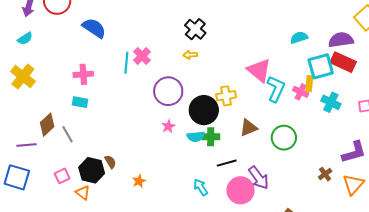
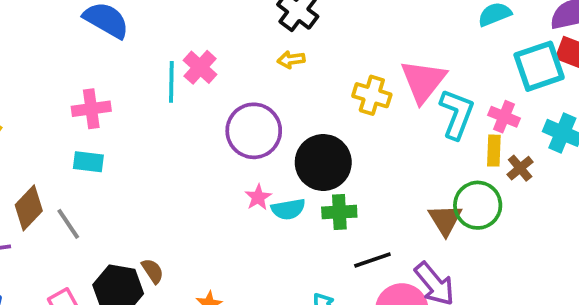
pink triangle: (259, 70) -> (423, 81), turned 32
yellow rectangle: (309, 83) -> (494, 151), moved
yellow cross: (226, 96) -> (372, 95), moved, turned 30
brown triangle: (249, 128) -> (445, 220), moved, turned -36
cyan semicircle: (196, 137) -> (288, 209), moved
brown cross: (325, 174) -> (520, 168), moved

